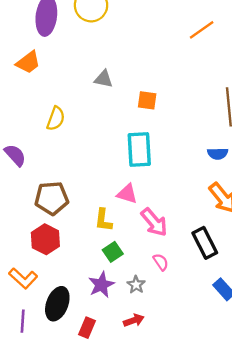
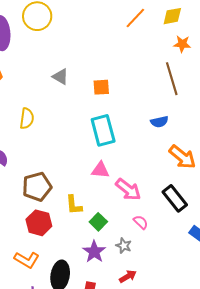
gray triangle: (103, 79) -> (60, 77), turned 30
blue semicircle: (218, 154) -> (159, 122), moved
yellow L-shape: (103, 220) -> (74, 205), moved

